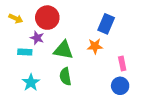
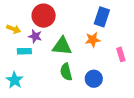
yellow arrow: (16, 18) -> (14, 29), moved
cyan star: (31, 82) -> (15, 80), moved
blue circle: (120, 86) -> (94, 79), moved

